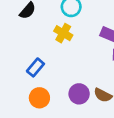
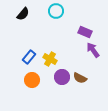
yellow cross: (63, 33) -> (50, 59), moved

